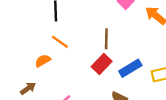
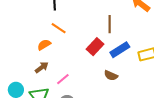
brown line: (106, 39) -> (110, 24), moved
brown arrow: (28, 88) -> (42, 67), moved

